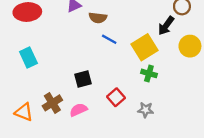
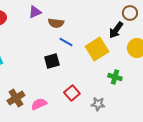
green cross: (149, 73) -> (115, 77), moved
black square: (83, 79) -> (52, 61), moved

